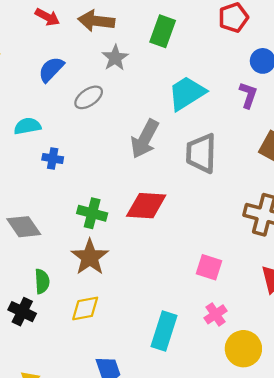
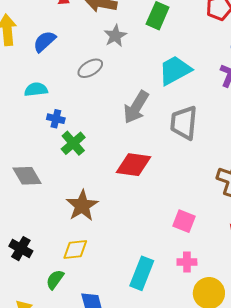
blue semicircle: (51, 69) -> (45, 41), moved
green cross: (92, 213) -> (73, 143), moved, turned 30
green semicircle: (42, 281) -> (55, 280), moved, turned -145
pink cross: (216, 314) -> (187, 262), turned 30

